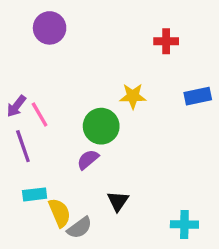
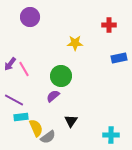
red cross: (166, 41) -> (109, 25), moved
yellow star: (133, 96) -> (75, 43), moved
purple line: (23, 146) -> (14, 100), moved, turned -42

